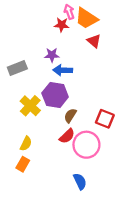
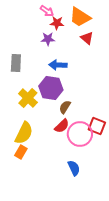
pink arrow: (69, 12) -> (47, 11), moved, turned 144
purple star: (52, 55) -> (48, 39), moved
gray rectangle: (17, 68) -> (16, 63), turned -66
red square: (105, 119) -> (97, 126), moved
yellow semicircle: (26, 144) -> (24, 133), size x1.6

